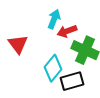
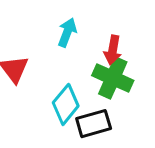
red arrow: (67, 31) -> (113, 50), moved, turned -60

